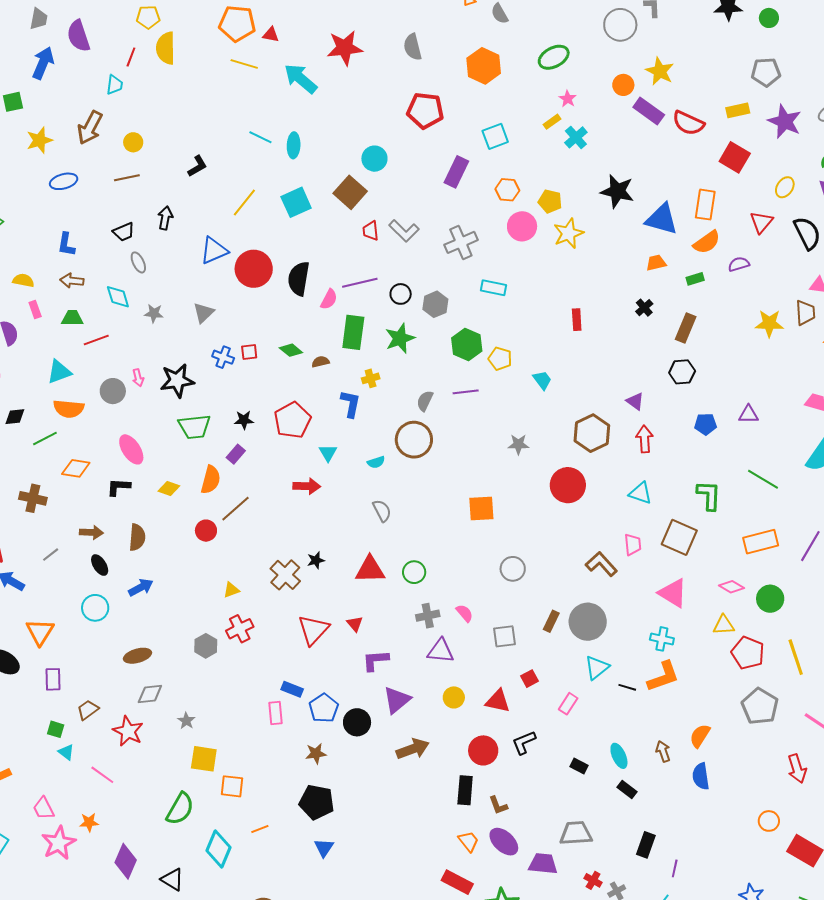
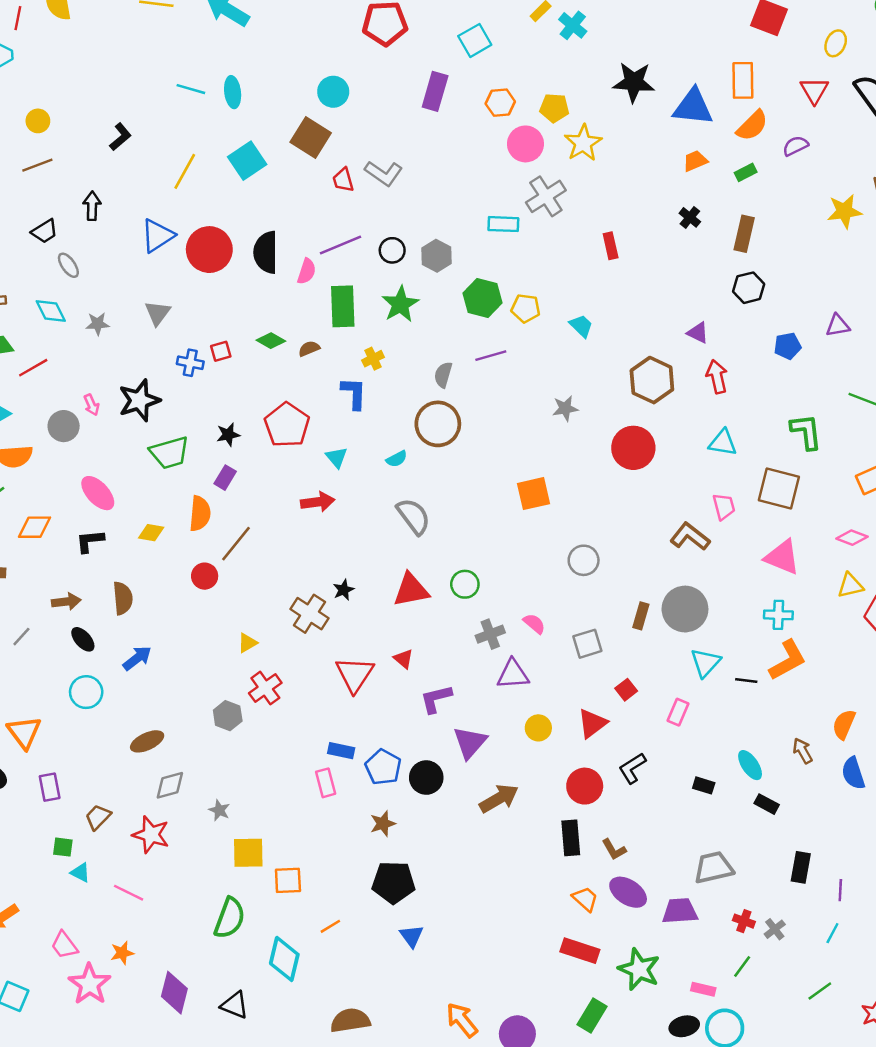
gray cross: (461, 242) -> (546, 196), moved
gray semicircle: (382, 511) -> (414, 516), size x1.4
red triangle: (498, 701) -> (592, 723), turned -40

